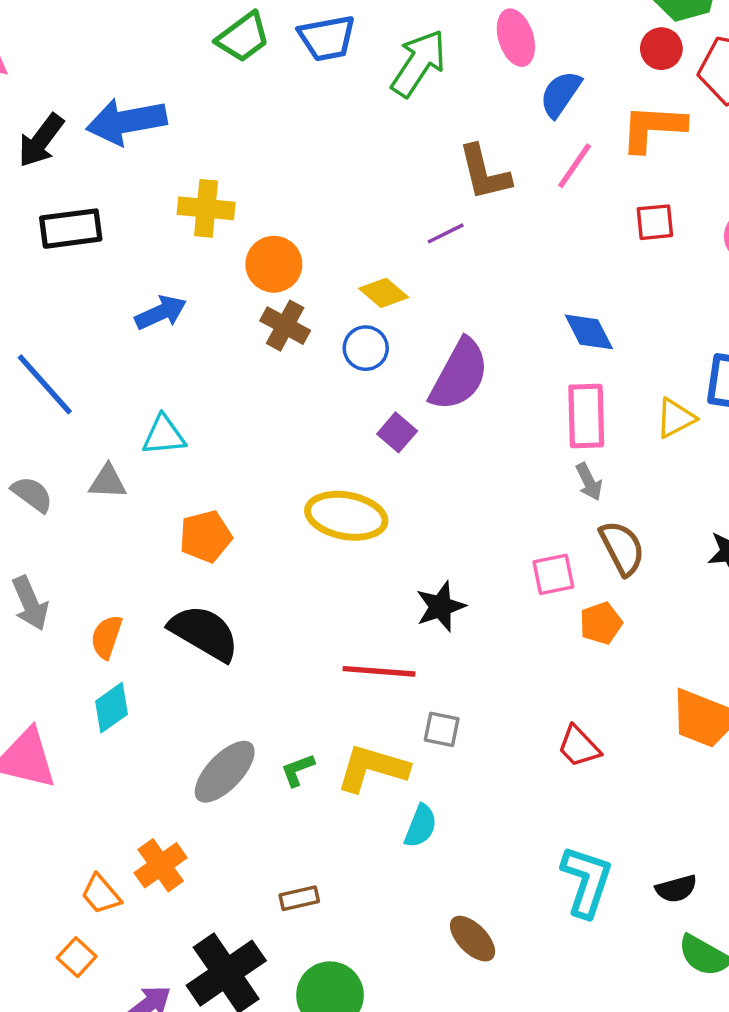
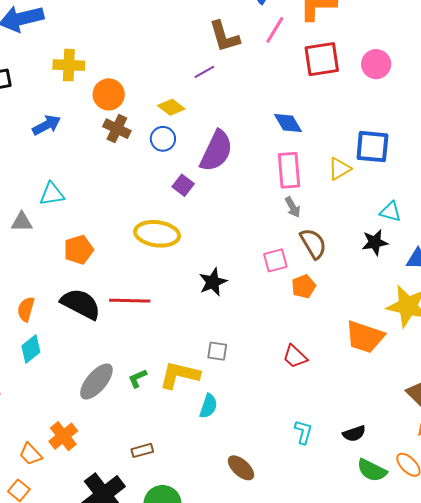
red square: (655, 222) -> (322, 59), size x1.6
red line: (379, 671) -> (130, 301), moved
cyan L-shape: (586, 881) -> (303, 432), size x0.6

